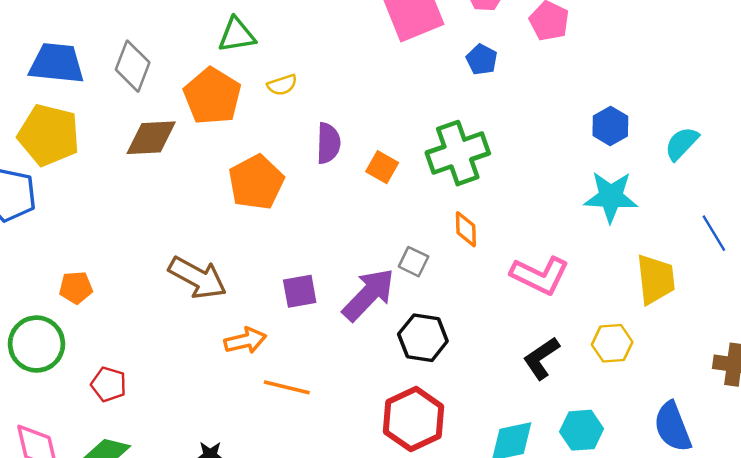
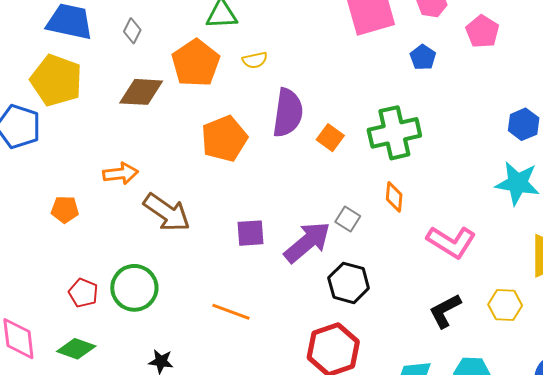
gray diamond: (133, 66) -> (132, 31), size x0.6
purple semicircle: (328, 143) -> (288, 113), size x1.4
orange arrow: (245, 341) -> (121, 174), moved
green circle: (36, 344) -> (134, 288), moved

